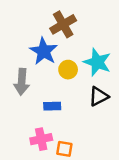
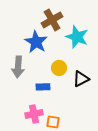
cyan star: (97, 62) -> (77, 37), moved
yellow circle: (68, 70) -> (59, 68), moved

